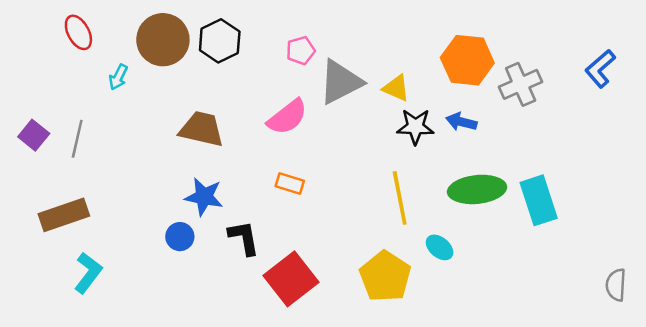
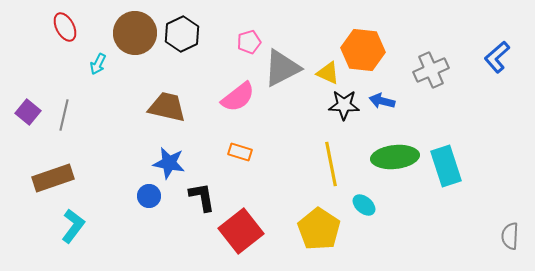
orange hexagon: (467, 60) -> (363, 50), moved

